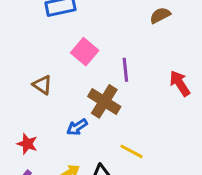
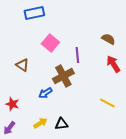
brown semicircle: (160, 15) -> (108, 39), moved, turned 56
brown cross: (104, 101) -> (63, 76), turned 30
yellow line: (131, 151) -> (107, 103), moved

